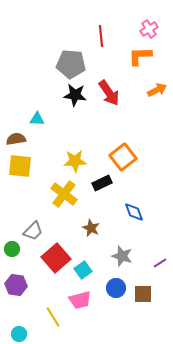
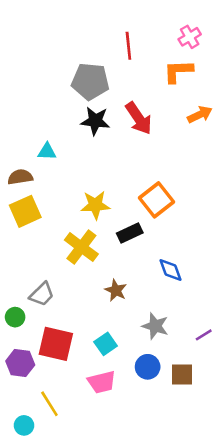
yellow square: (20, 166) -> (25, 211), turned -30
red square: (56, 258) -> (56, 344), moved, turned -36
yellow line: (53, 317) -> (49, 404), moved

